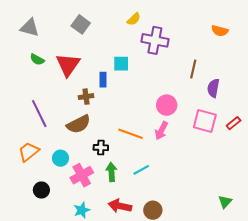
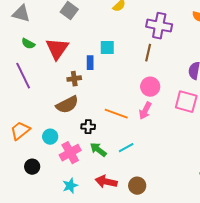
purple cross: (155, 40) -> (159, 26), moved
brown line: (193, 69) -> (148, 53), moved
purple line: (39, 114) -> (23, 76), moved
green arrow: (111, 172) -> (98, 150), turned -48

